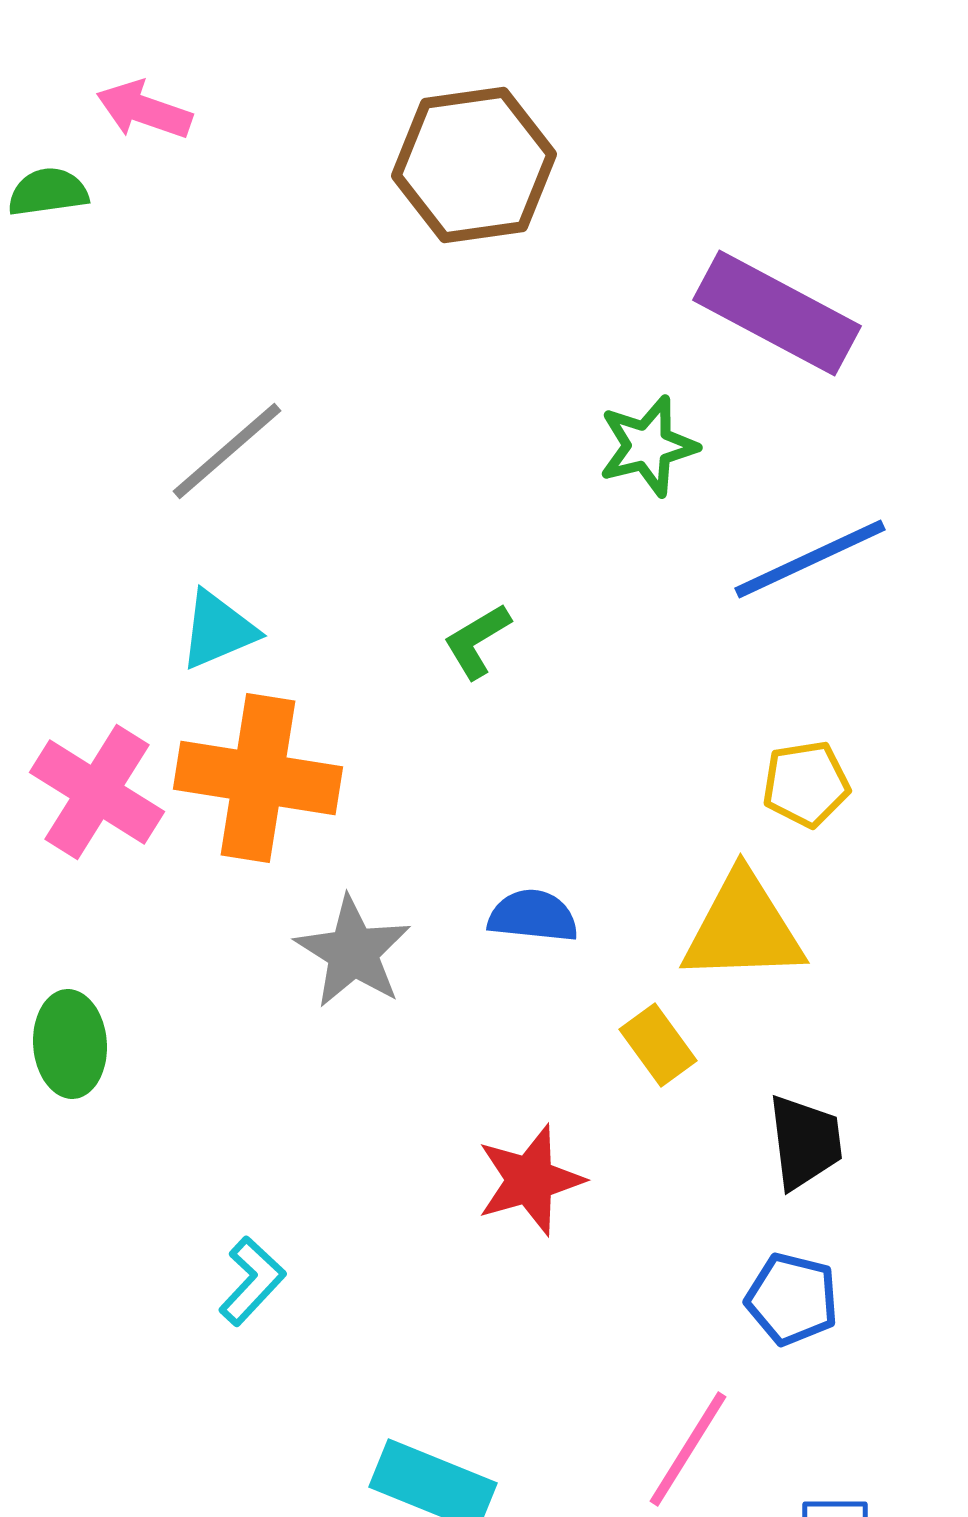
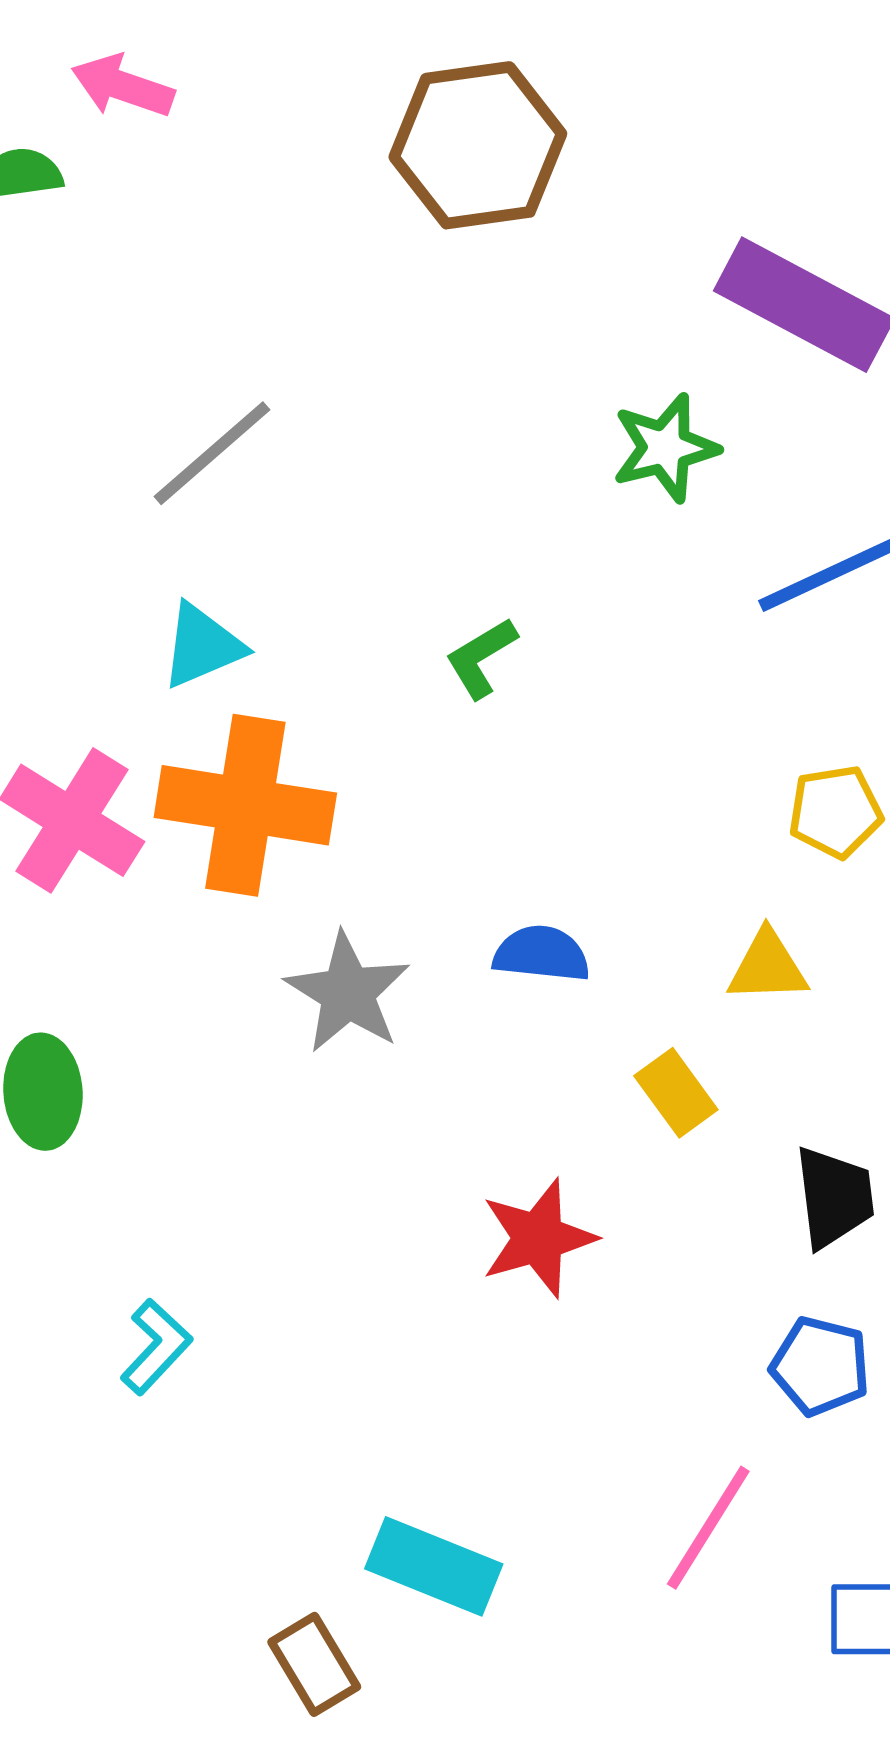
yellow triangle: (743, 928) -> (768, 967), size x0.6
cyan L-shape: (252, 1281) -> (156, 1347), moved

